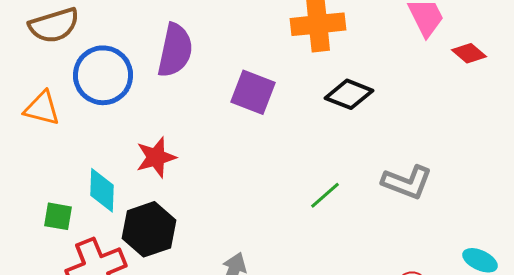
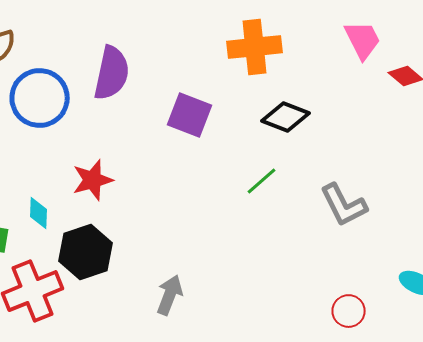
gray L-shape: (407, 182) -> (344, 205), turned 42
cyan diamond: (102, 190) -> (39, 213), size x0.7
green line: (325, 195) -> (262, 181), moved

